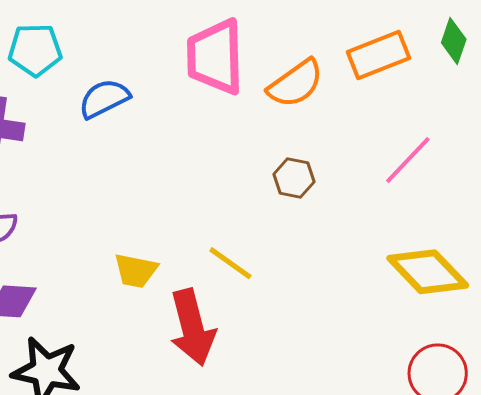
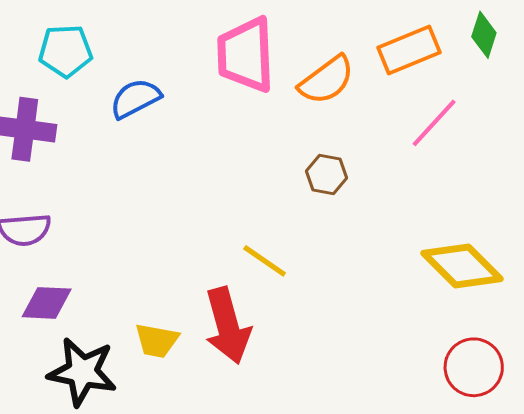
pink line: (408, 160) -> (434, 123), moved
yellow trapezoid: (136, 271) -> (157, 341), moved

